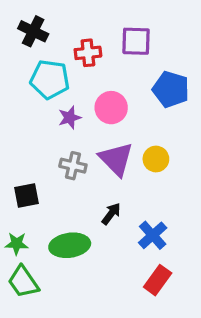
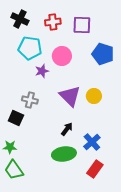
red cross: (88, 53) -> (53, 22), moved
pink circle: (111, 108) -> (62, 56), moved
gray cross: (73, 166) -> (30, 100), moved
black square: (27, 195) -> (16, 118), turned 35
green ellipse: (70, 245) -> (64, 154), moved

